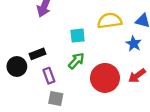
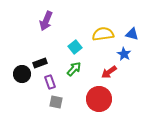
cyan square: (78, 36) -> (75, 47), turned -32
red arrow: (137, 76) -> (109, 72), moved
red circle: (105, 78) -> (99, 99), moved

